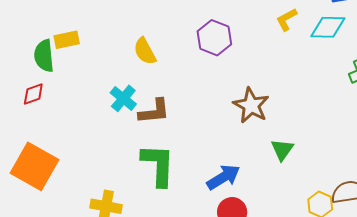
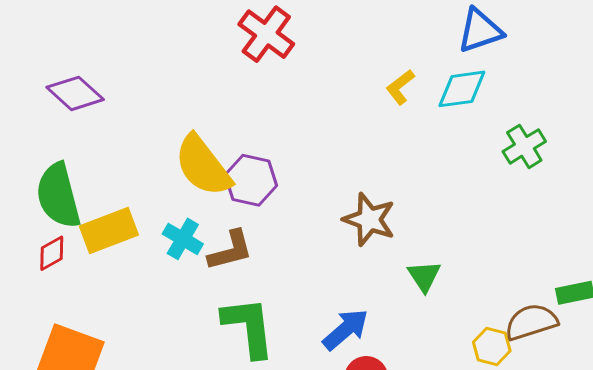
purple hexagon: (214, 38) -> (251, 180), moved
yellow rectangle: (67, 40) -> (109, 230), moved, size x1.5
yellow semicircle: (145, 51) -> (203, 166), size x1.6
green semicircle: (44, 56) -> (58, 196), size x1.4

